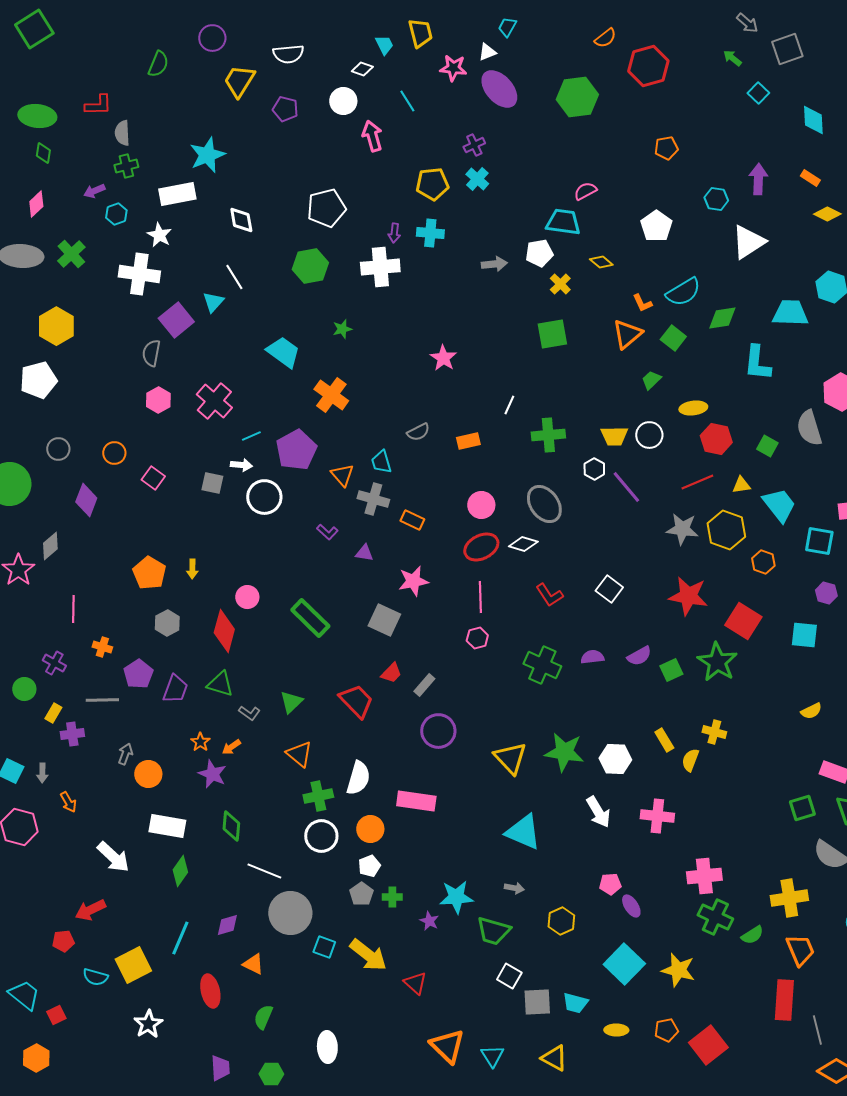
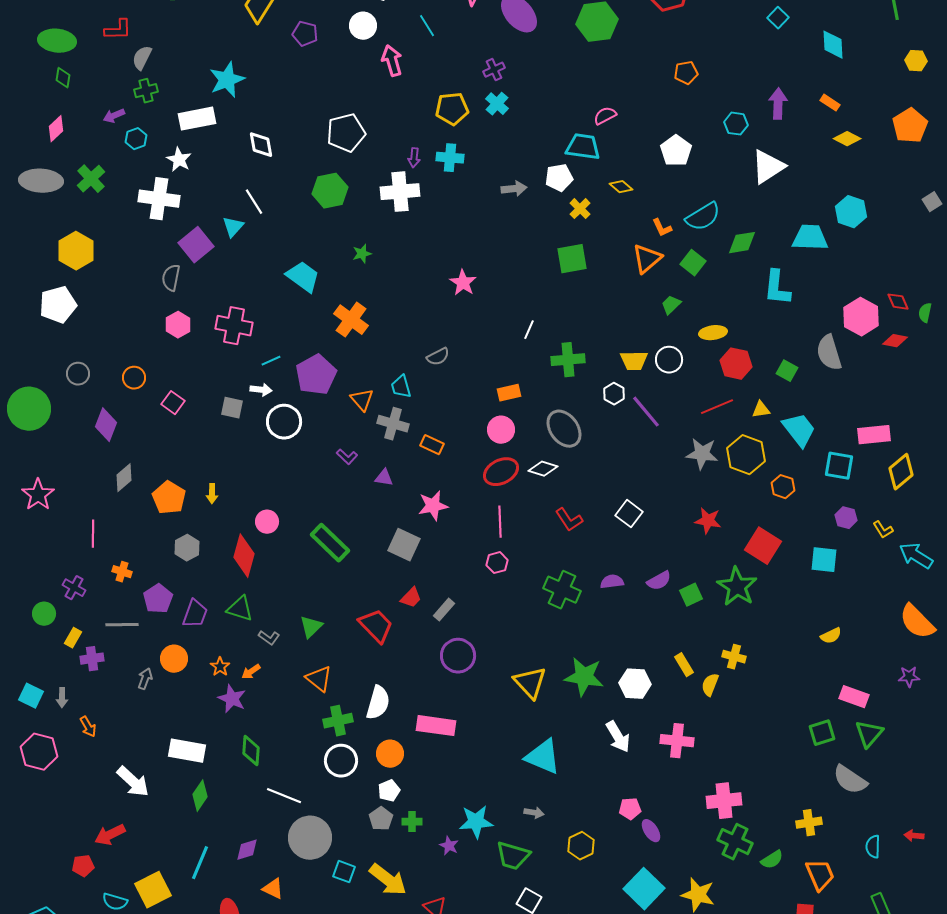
gray semicircle: (122, 133) -> (142, 58), turned 30
pink cross: (214, 401) -> (234, 326), turned -30
orange rectangle: (468, 441) -> (509, 393), moved
gray diamond: (50, 546) -> (124, 478), moved
red star: (688, 596) -> (708, 521), size x0.7
orange circle: (148, 774) -> (174, 659), moved
yellow cross: (789, 898) -> (809, 823), size x0.7

